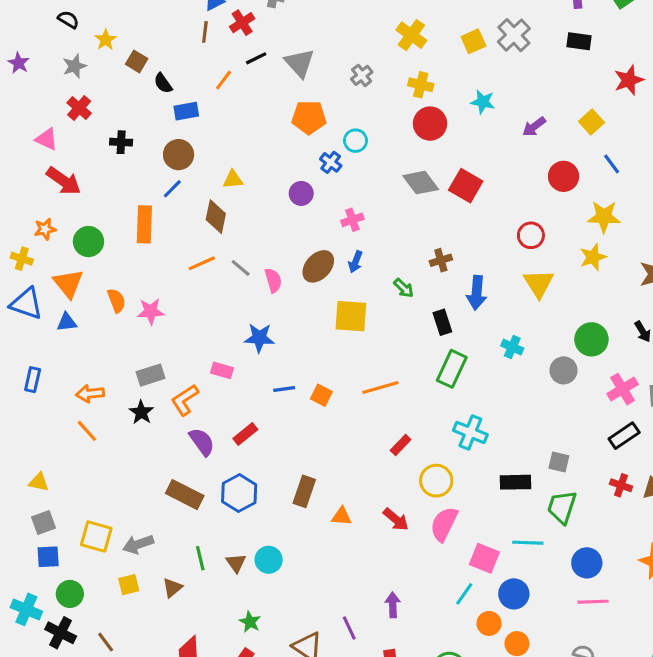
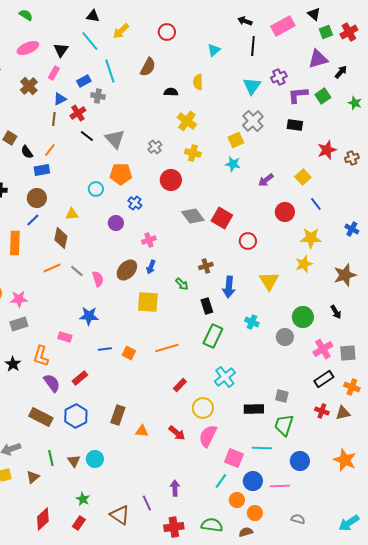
yellow square: (473, 41) -> (236, 140), moved
black line: (256, 58) -> (87, 136), turned 64
orange line: (224, 80) -> (50, 150), moved
red circle: (430, 124) -> (171, 180), moved
cyan circle: (355, 141) -> (96, 189), moved
red circle: (531, 235) -> (248, 241), moved
gray rectangle: (151, 375) -> (19, 324), moved
orange L-shape: (185, 400) -> (41, 356), turned -40
cyan cross: (470, 432) -> (225, 377), turned 30
pink line: (593, 602) -> (280, 486), moved

